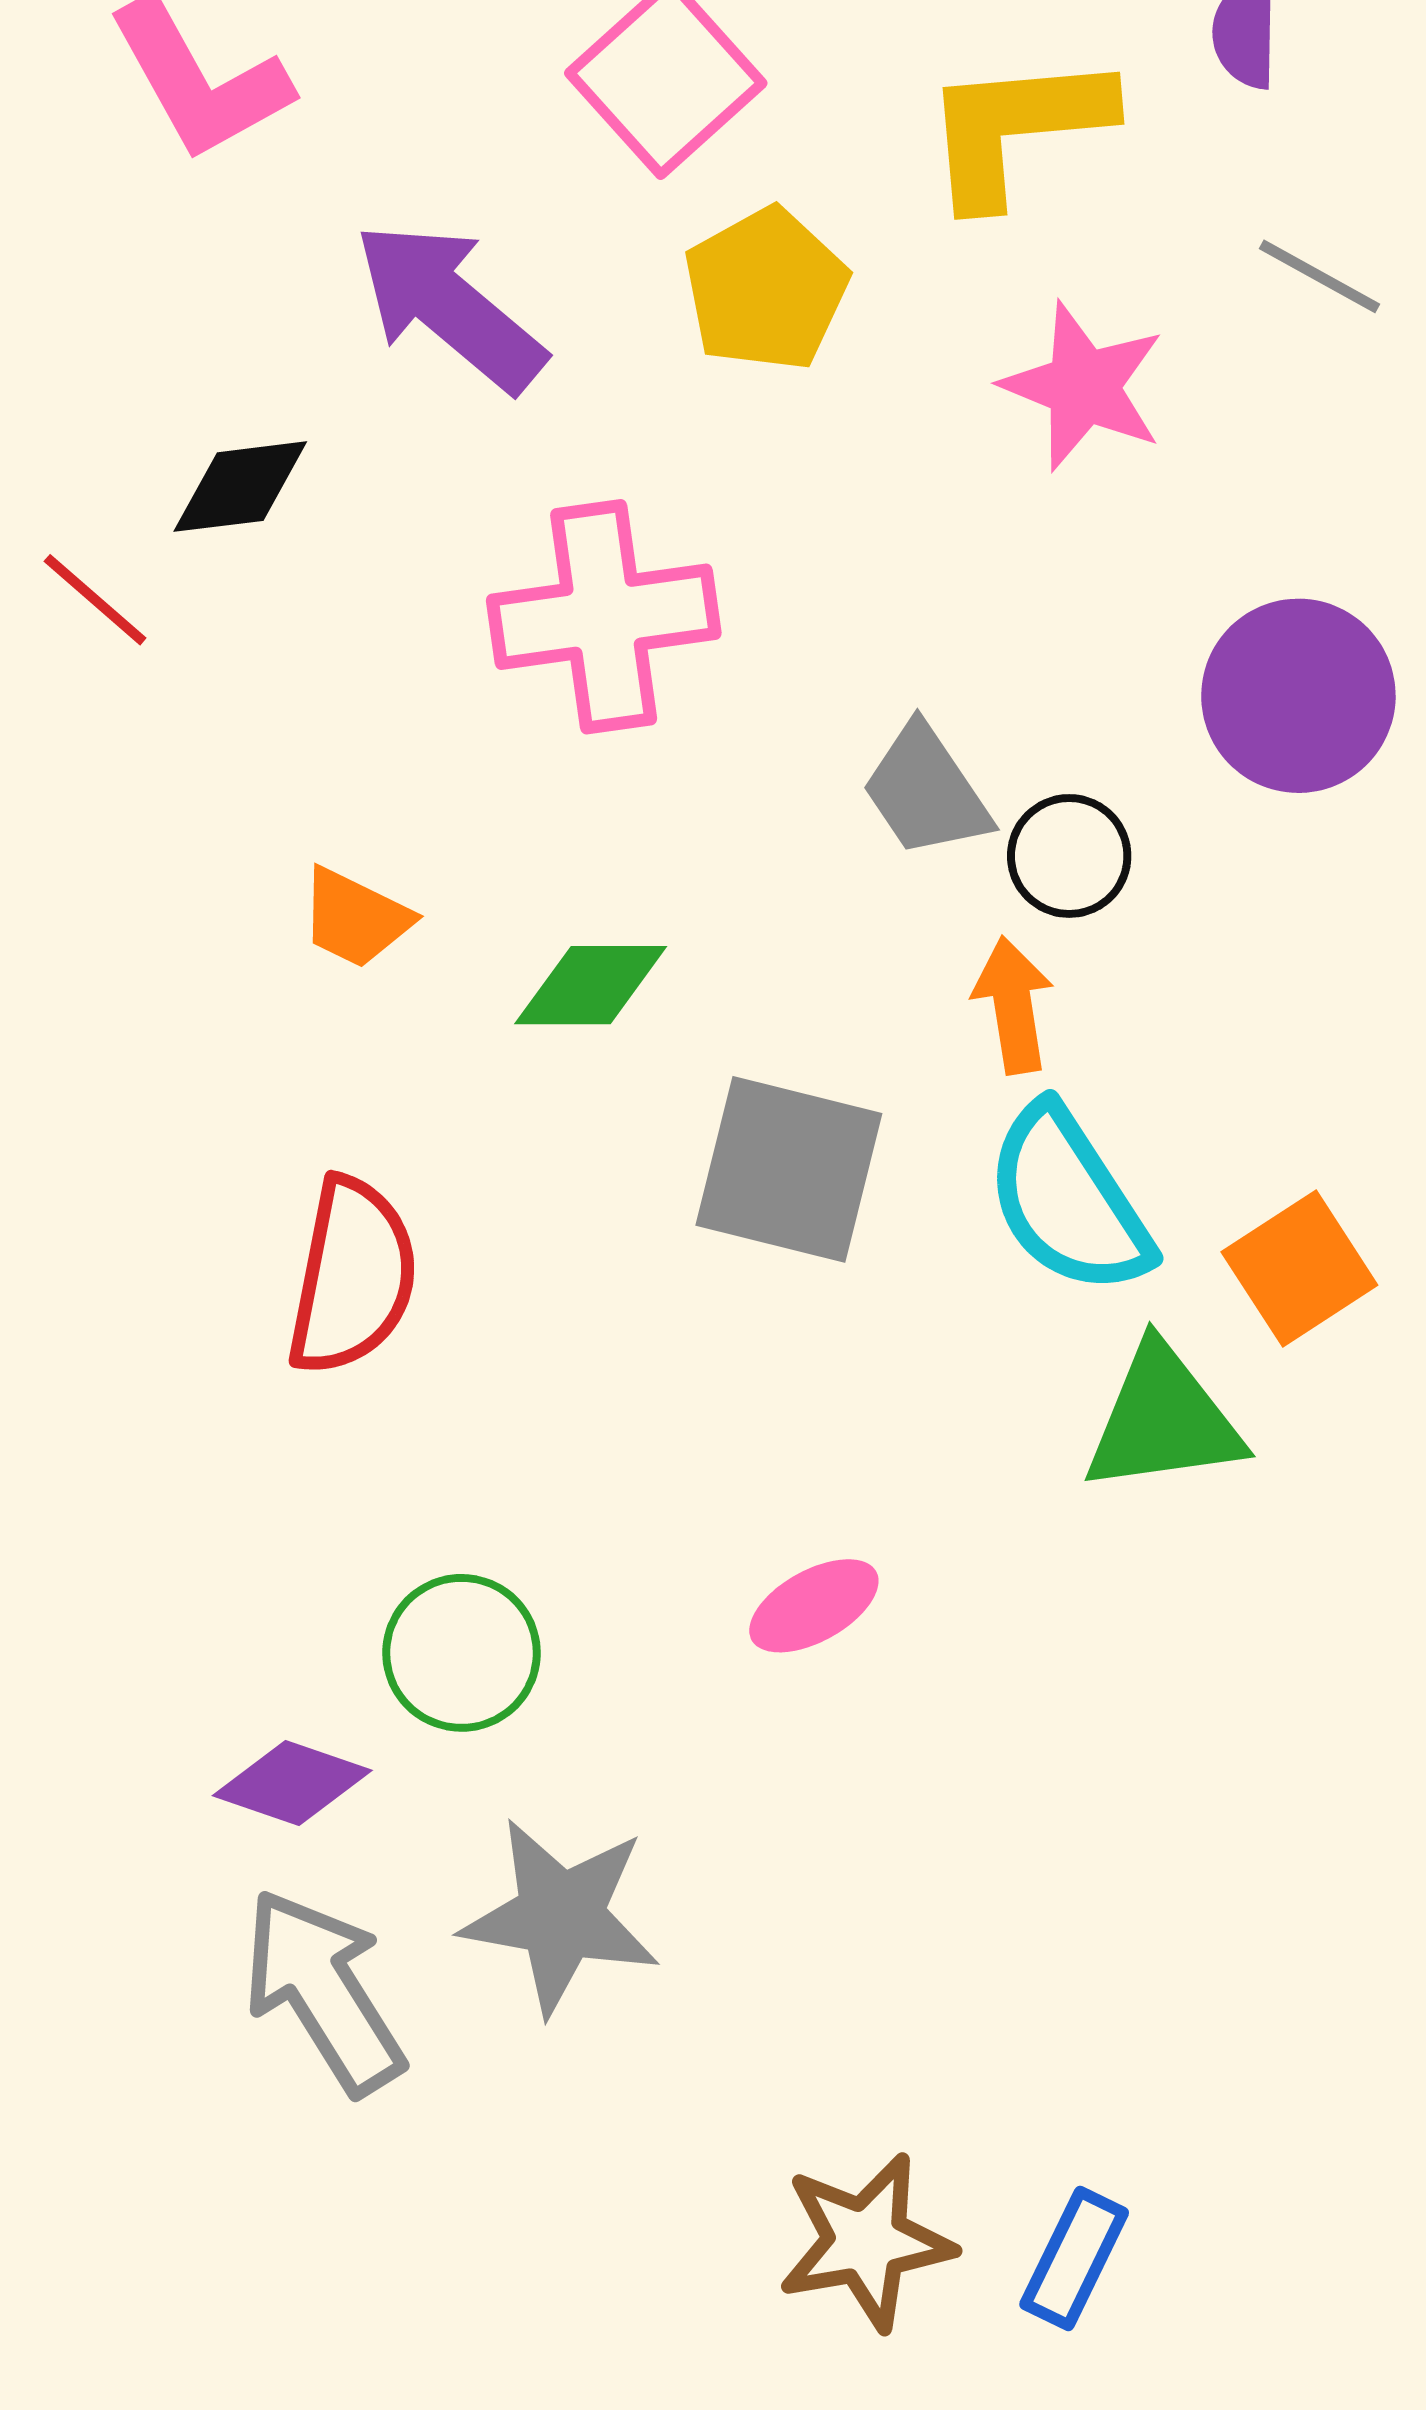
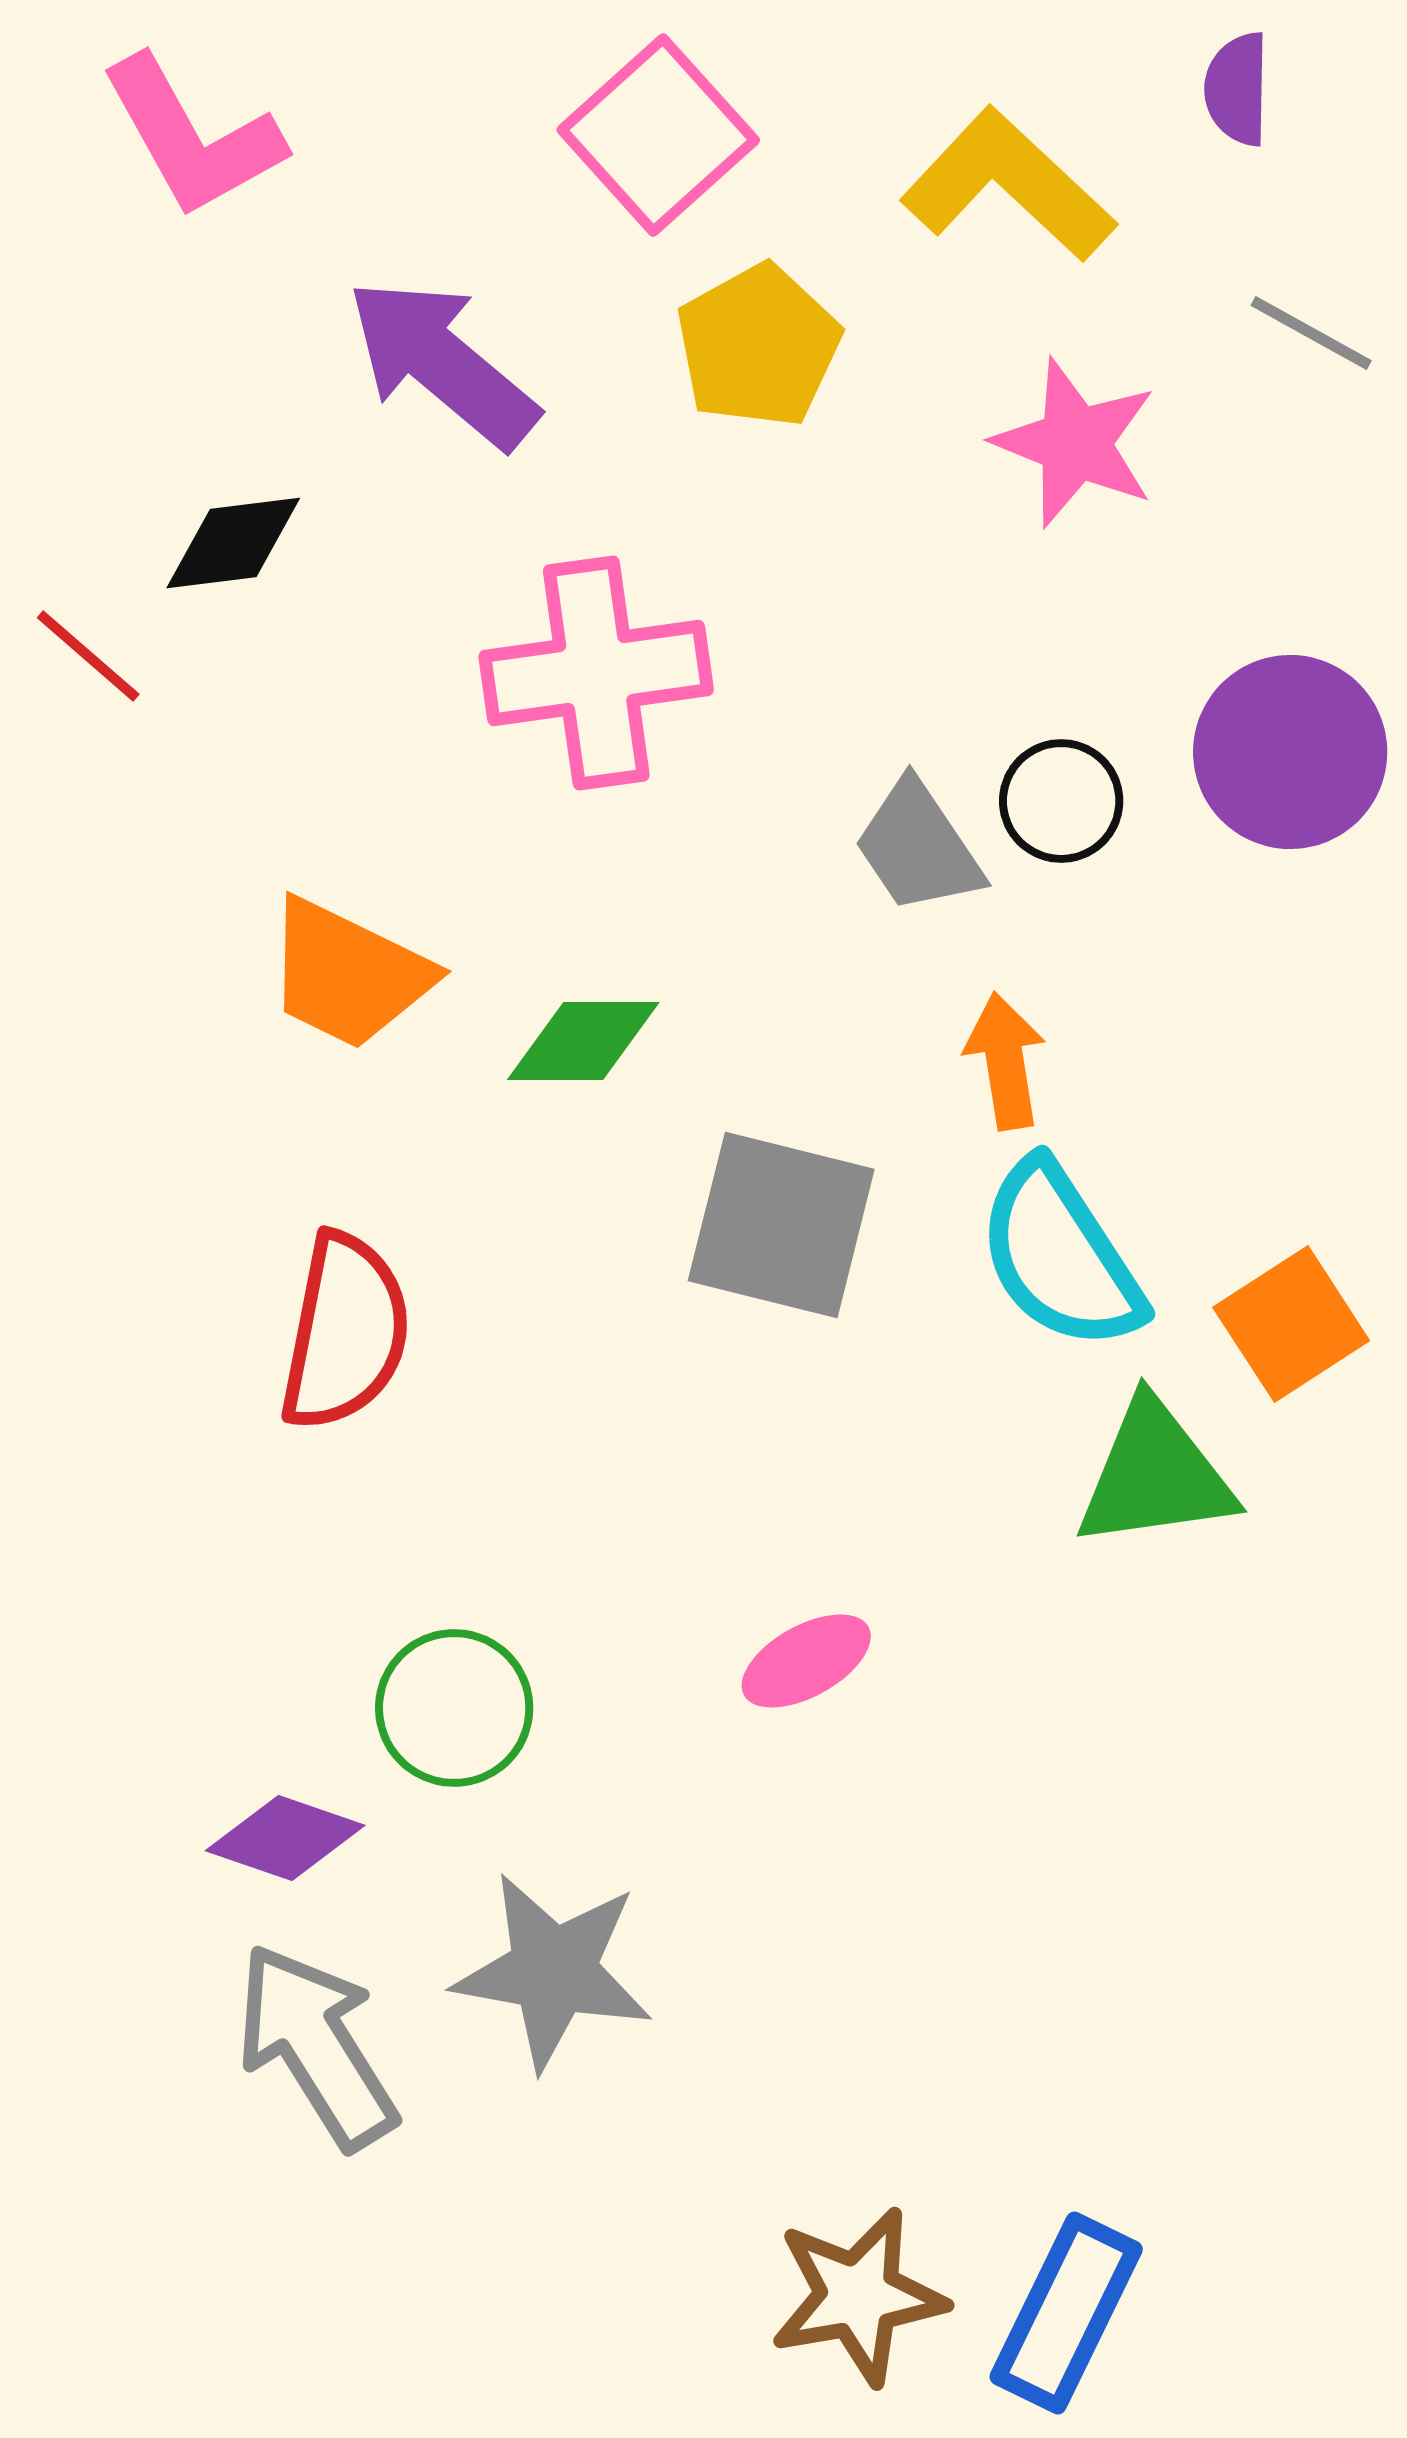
yellow L-shape: (1016, 128) -> (1008, 185), turned 48
black circle: (1069, 856) -> (1061, 801), moved
orange trapezoid: (355, 918) -> (348, 974), size x1.5
blue rectangle: (1074, 2259) -> (1066, 2313), size x1.4

